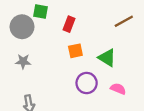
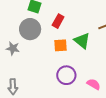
gray circle: (22, 27) -> (30, 29), moved
green triangle: (107, 58) -> (82, 41), moved

